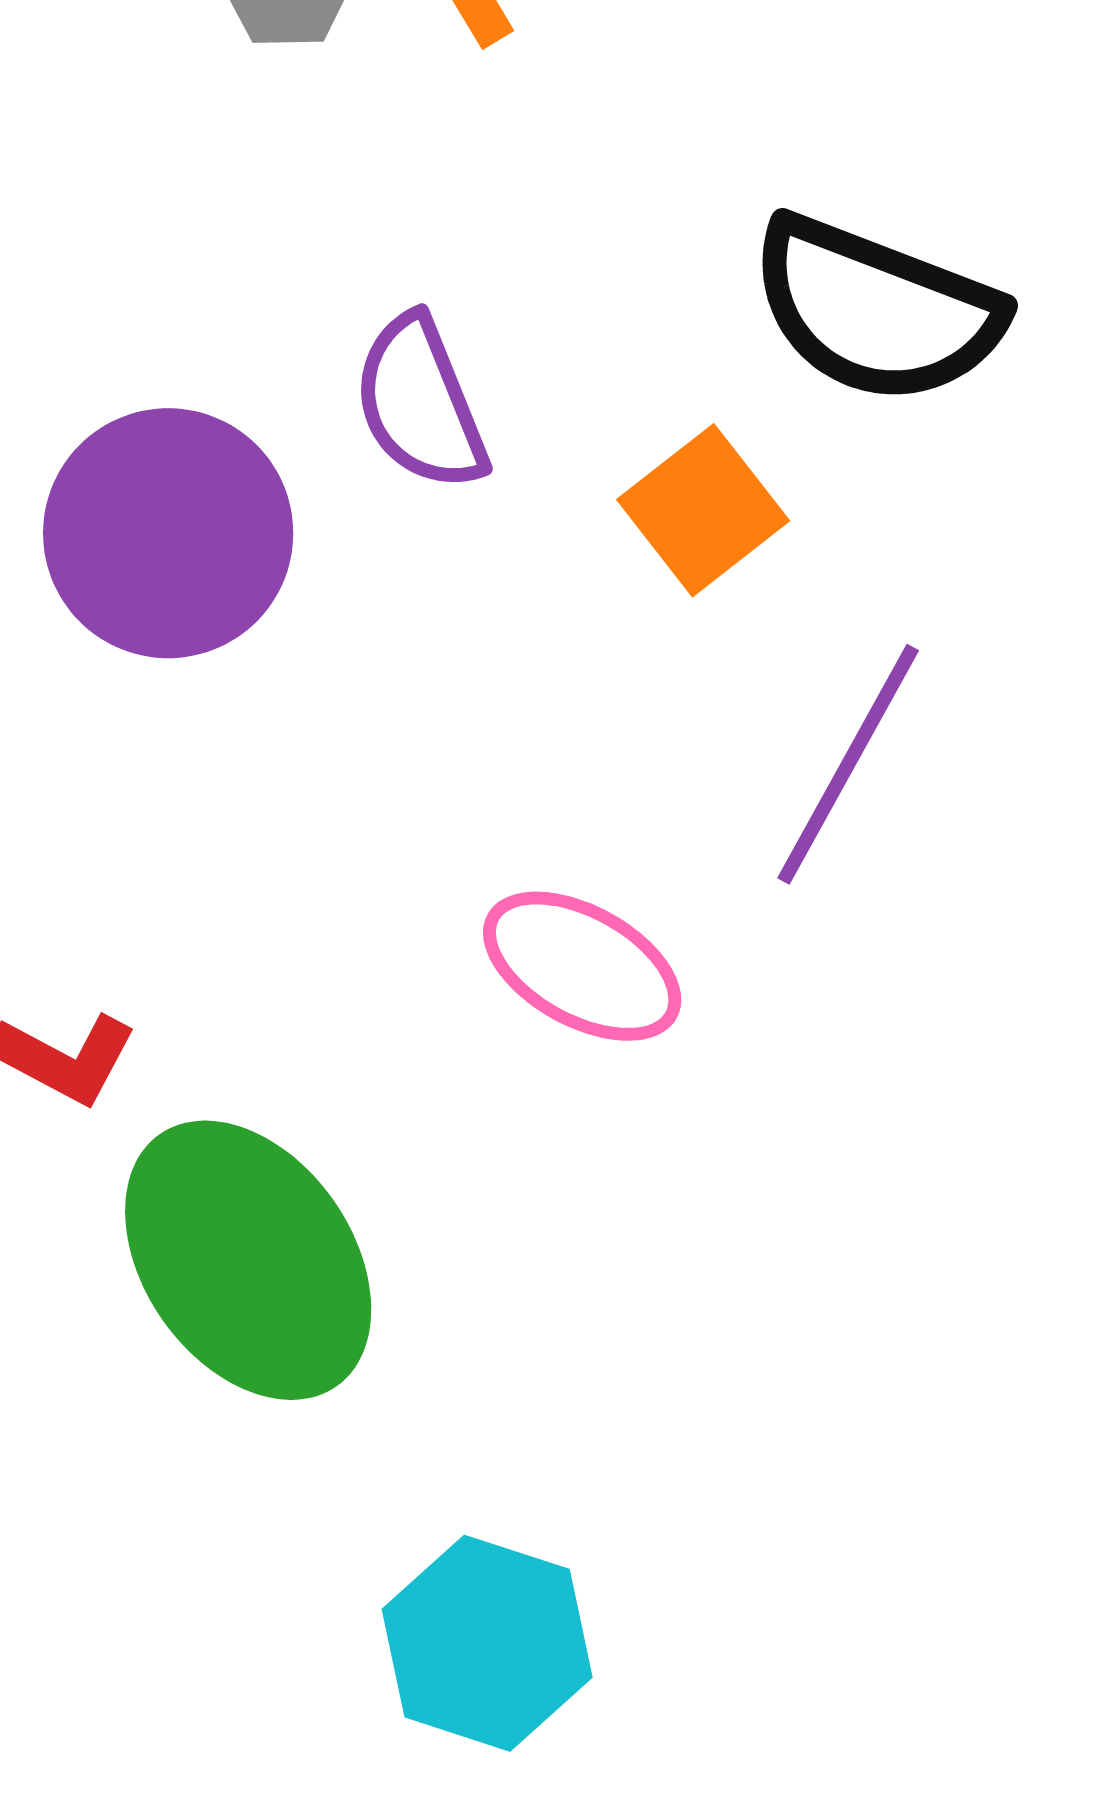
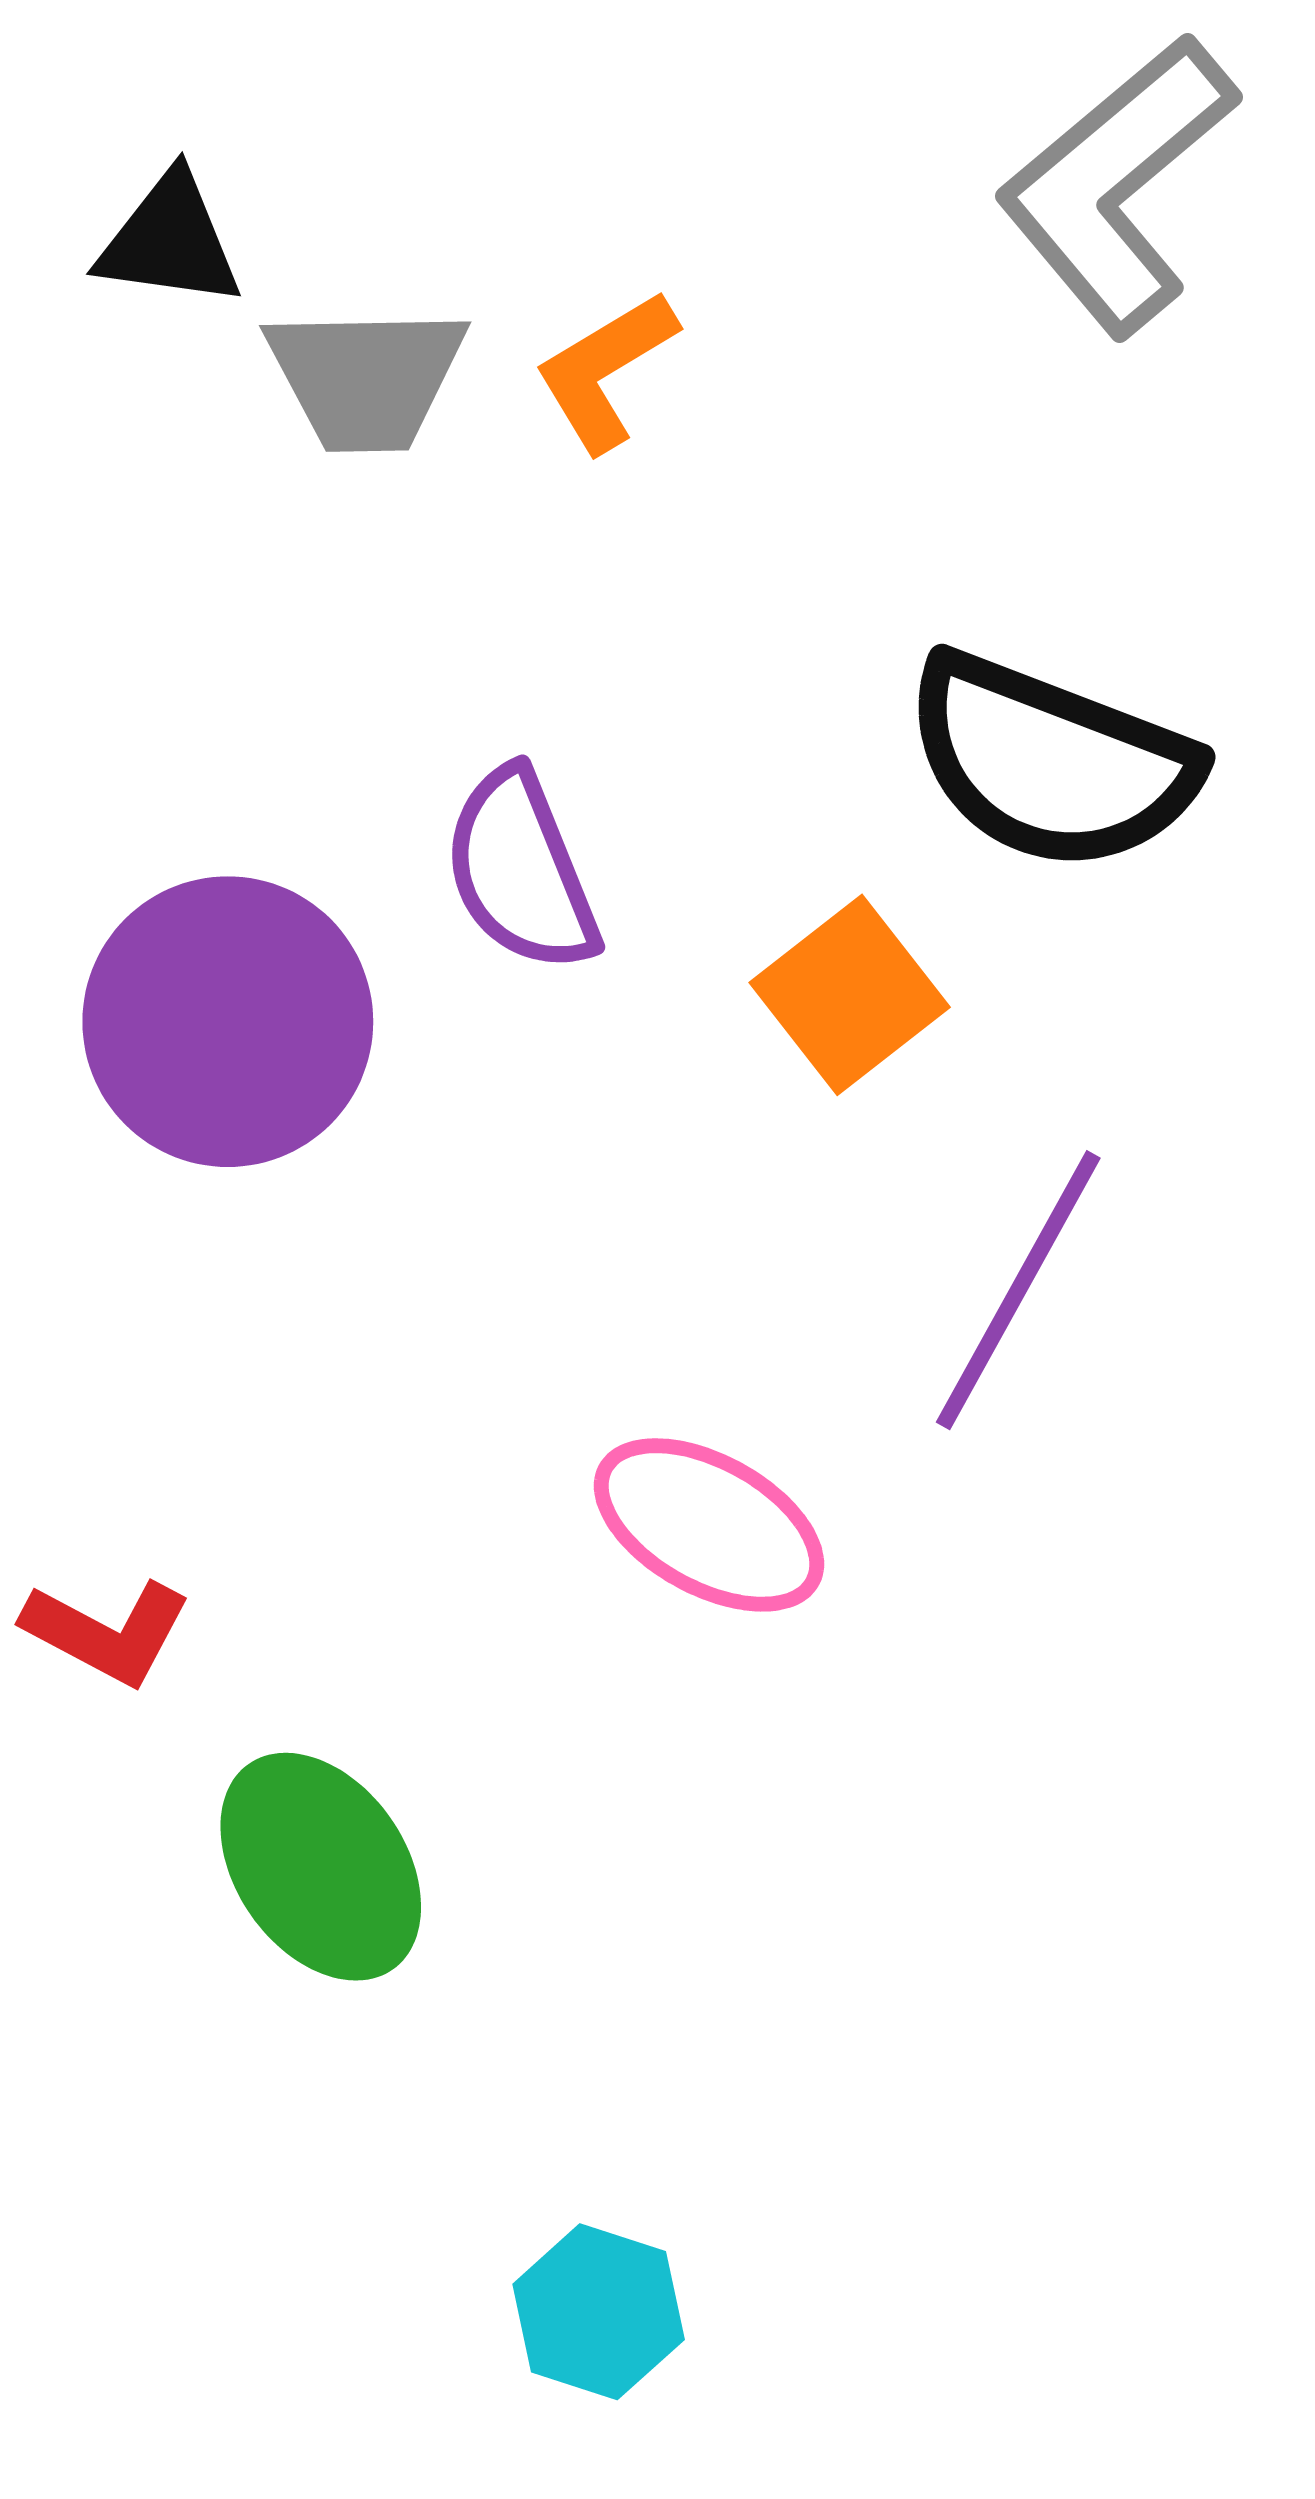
green ellipse: (248, 1260) -> (321, 1867), size x0.7
cyan hexagon: (487, 1643) -> (599, 2312), size x0.7

